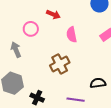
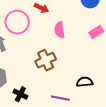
pink circle: (31, 29) -> (17, 22), size x1.5

